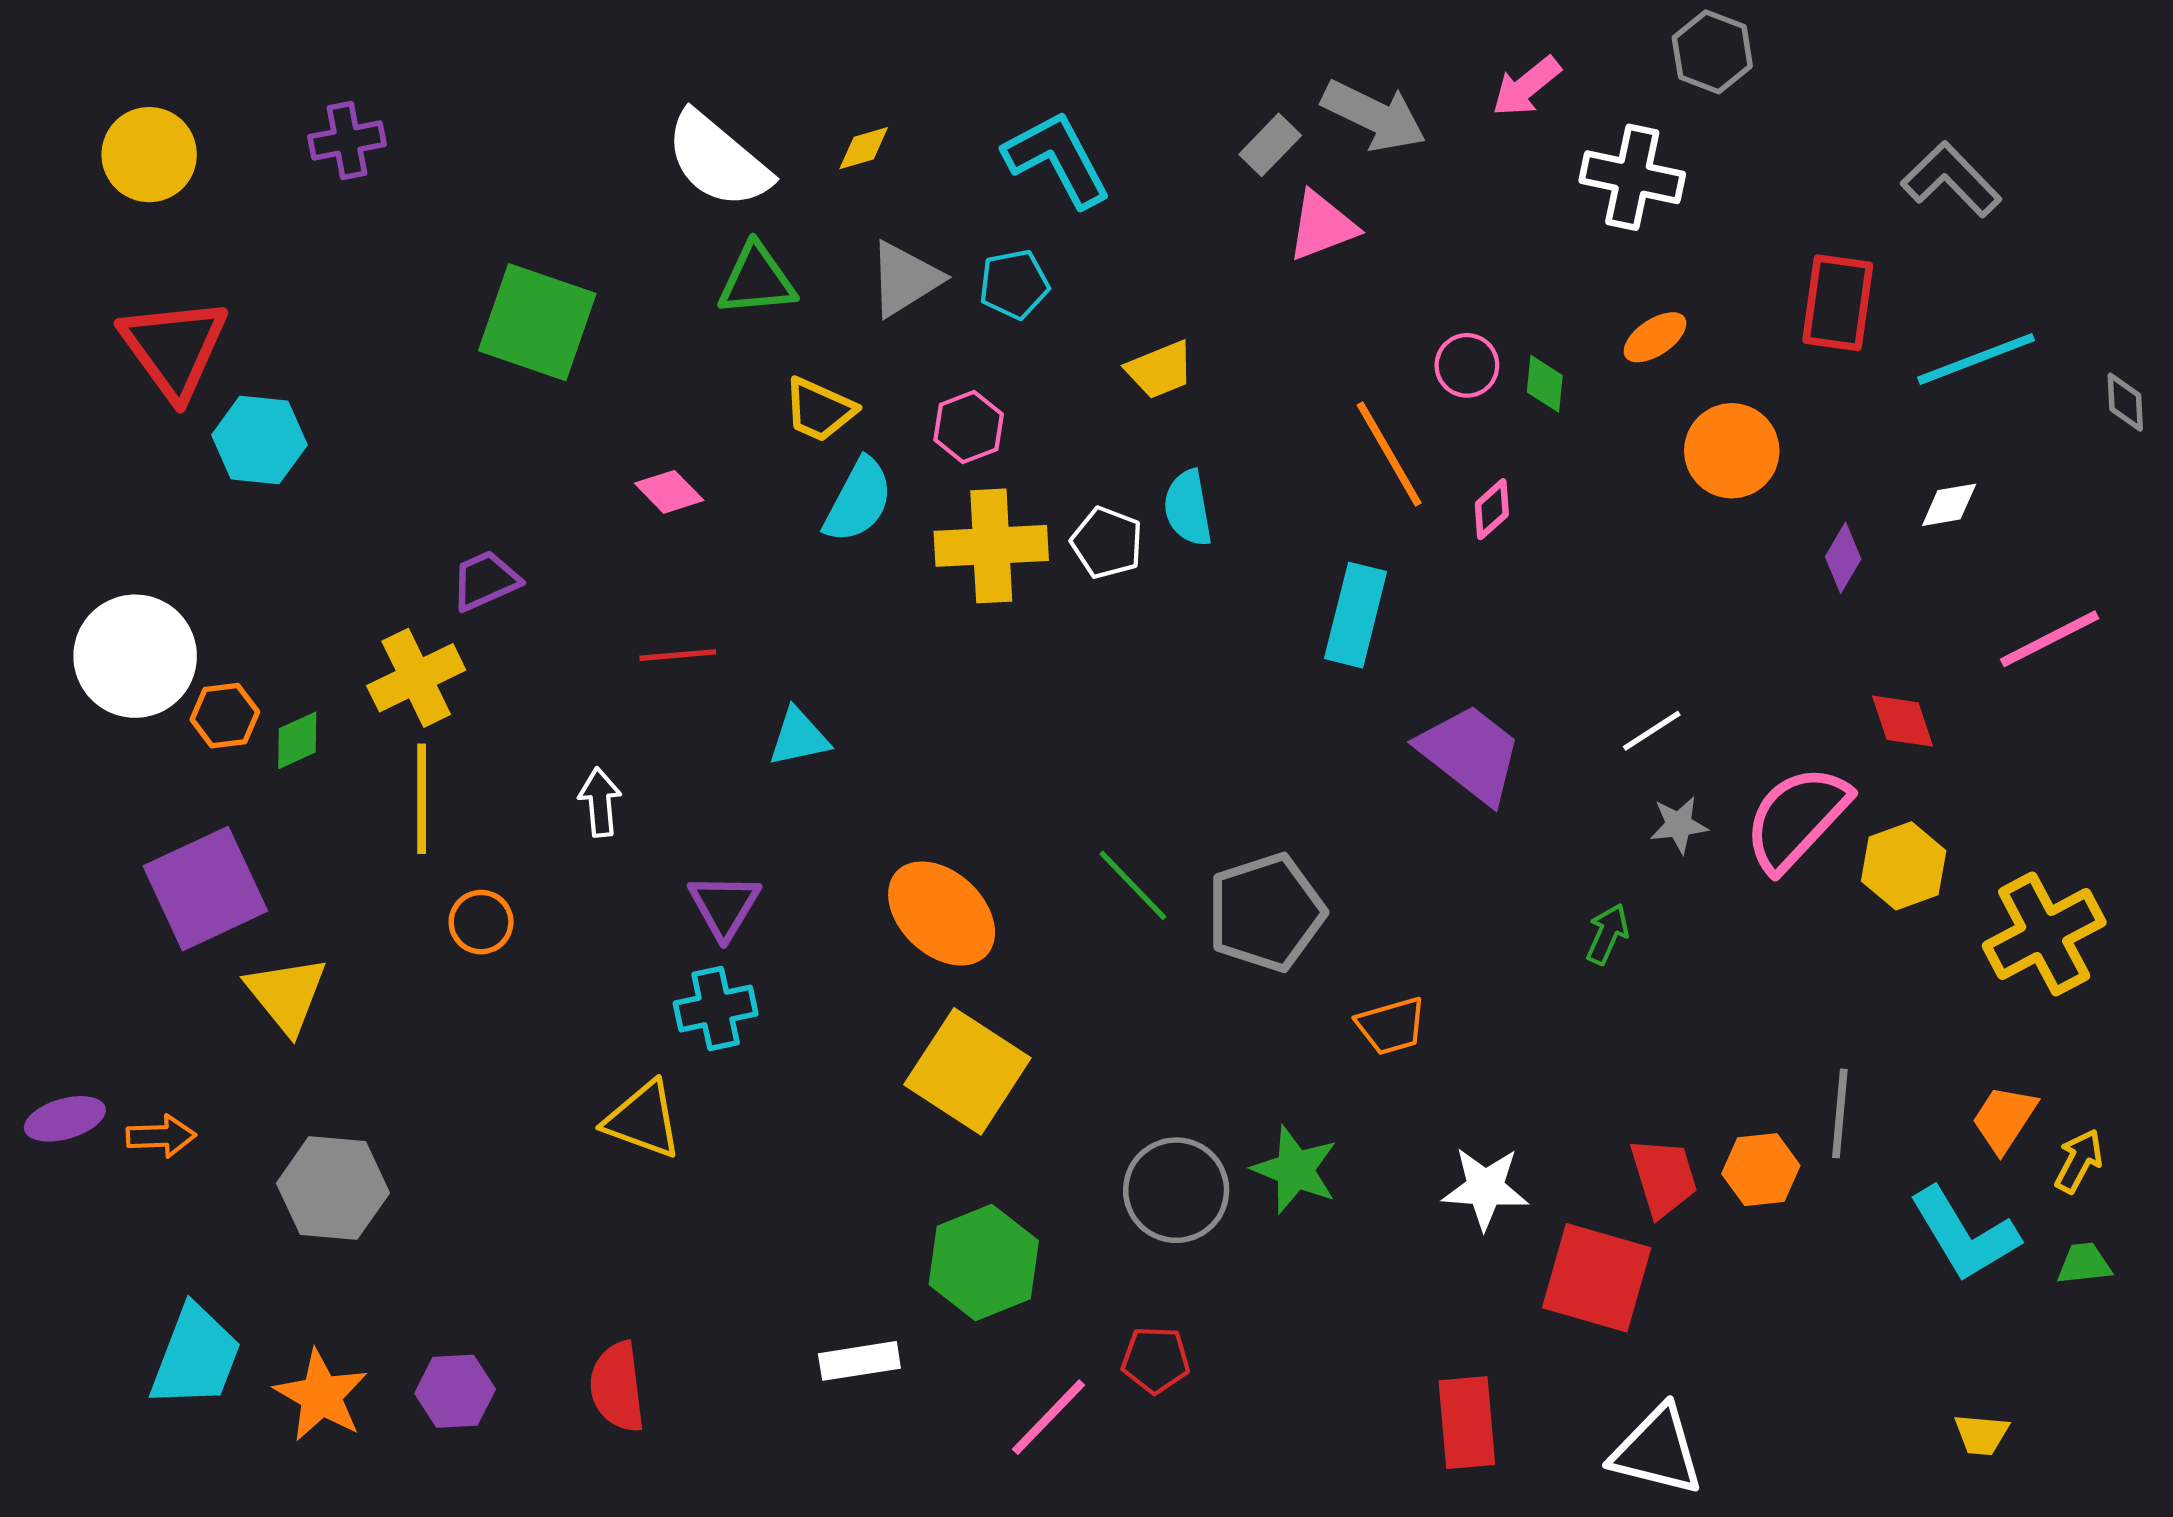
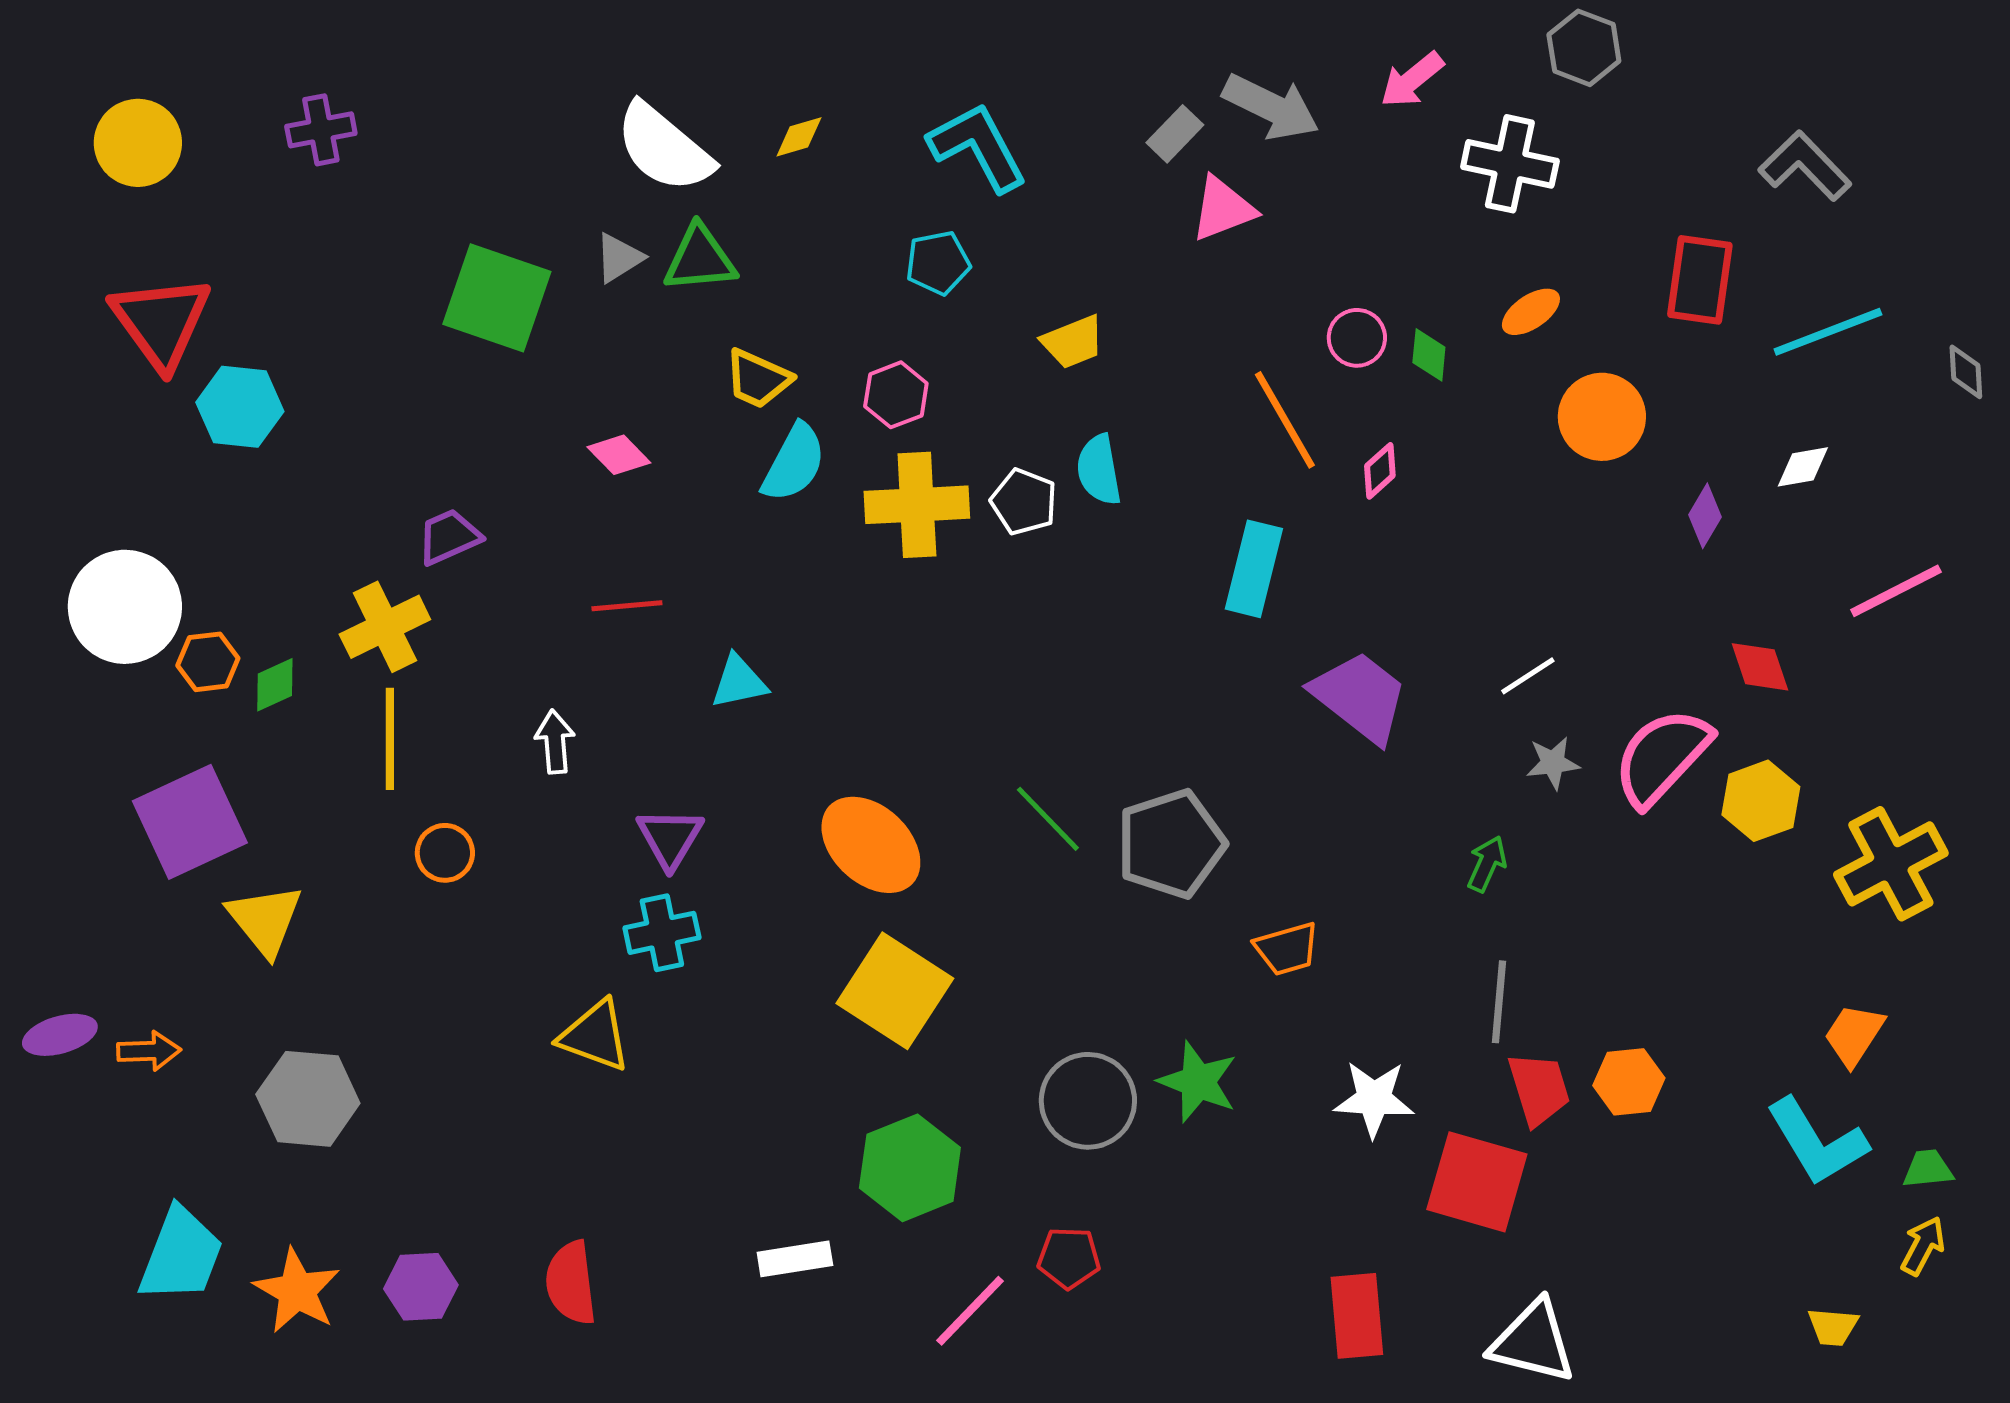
gray triangle: (905, 279) -> (619, 258), moved, size x0.7
gray line: (1840, 1113) -> (1499, 1002), moved
yellow arrow: (2079, 1161) -> (1923, 1246), moved

